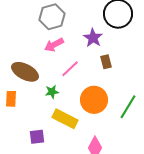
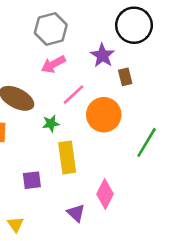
brown rectangle: (106, 62) -> (125, 77), moved
orange circle: (94, 100) -> (104, 115), moved
yellow rectangle: (65, 119) -> (67, 158), turned 55

